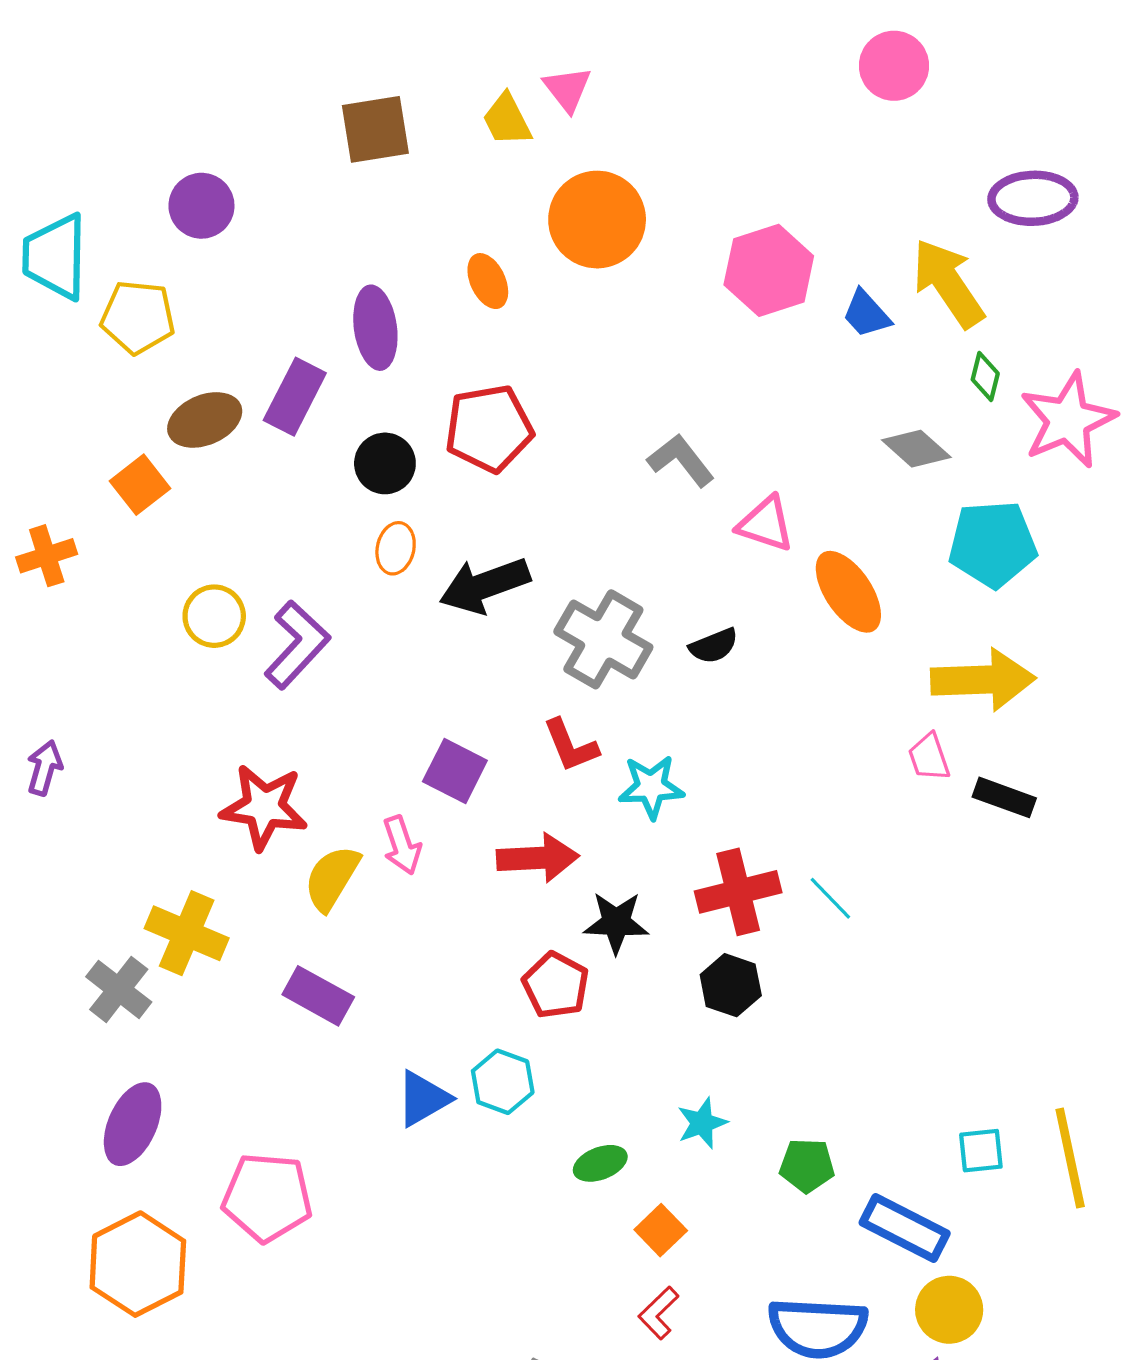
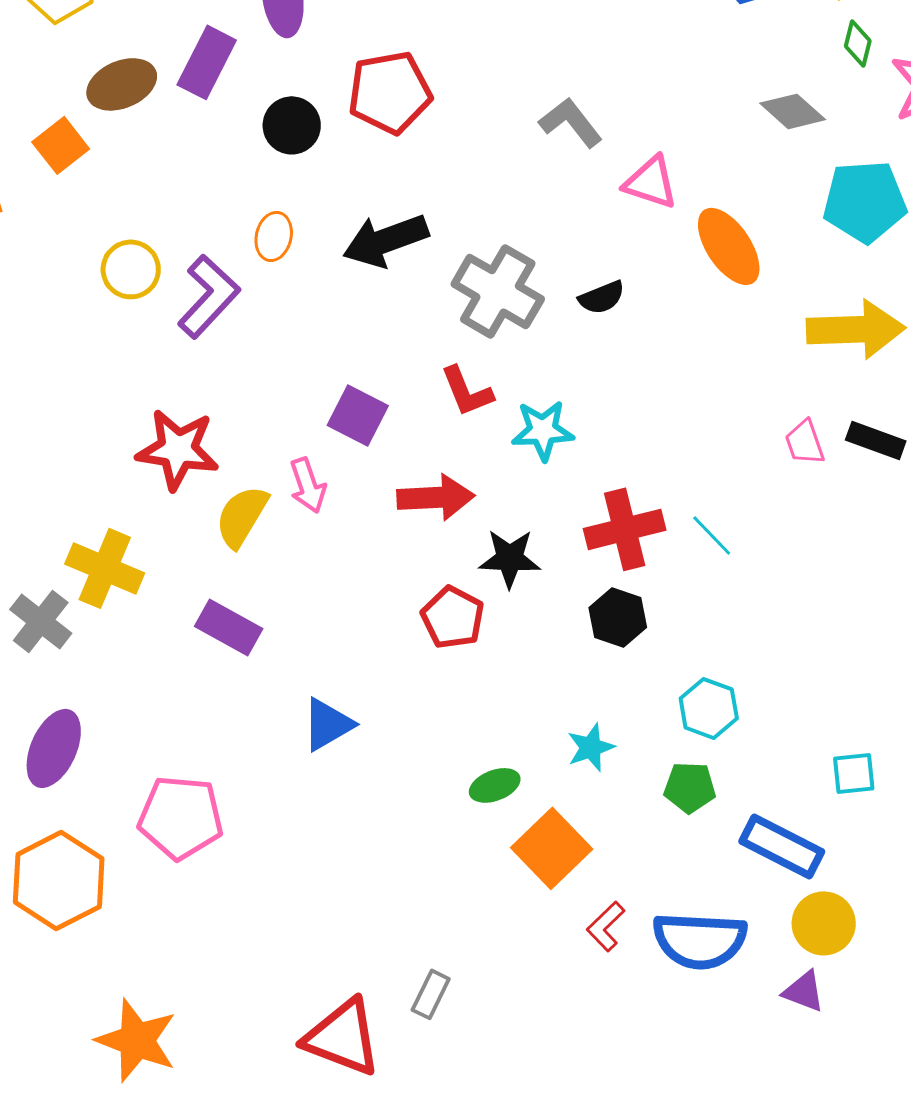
orange ellipse: (396, 548) -> (274, 236), moved
pink trapezoid: (929, 757) -> (805, 442), moved
cyan hexagon: (503, 1082) -> (709, 708), moved
orange square: (661, 1230) -> (552, 848), size x1.6
red L-shape: (659, 1313) -> (606, 926), moved

